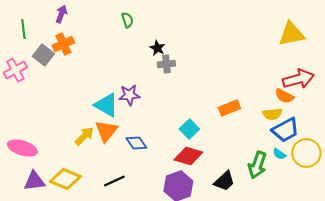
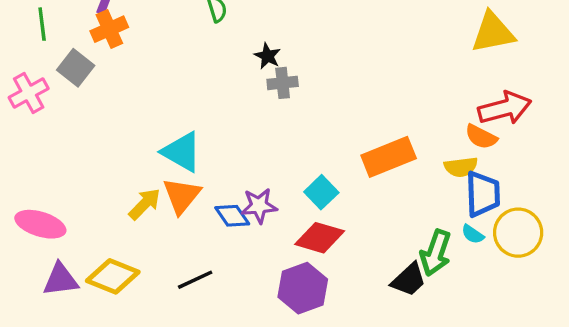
orange cross: (63, 44) -> (109, 29), moved
purple star: (129, 95) -> (259, 206), moved
orange rectangle: (229, 108) -> (389, 157), size x1.4
blue trapezoid: (285, 130) -> (483, 194), turned -64
black trapezoid: (224, 181) -> (409, 280), moved

